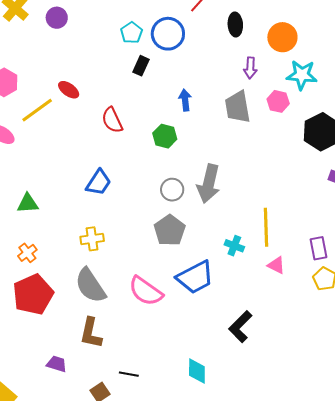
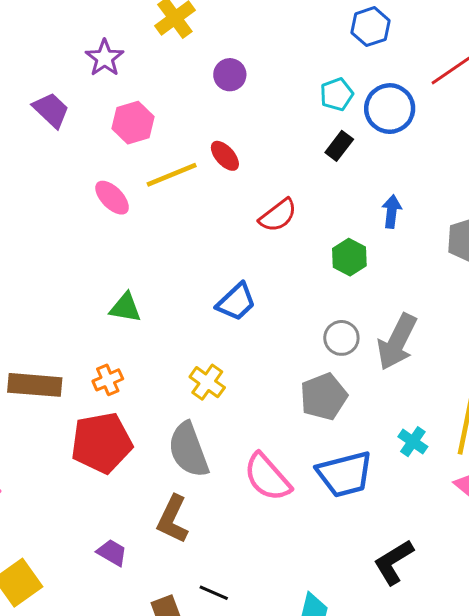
purple circle: (57, 18) -> (230, 75), moved
red semicircle: (112, 120) -> (278, 215), turned -116
yellow cross: (92, 239) -> (207, 382), turned 30

